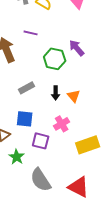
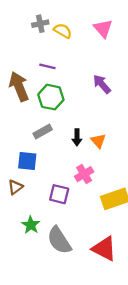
green hexagon: (55, 59) -> (51, 97), moved
blue square: (25, 119) -> (27, 161), moved
green star: (17, 157) -> (31, 225), moved

